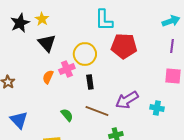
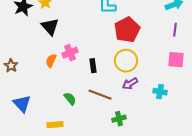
red pentagon: (124, 46) -> (127, 30), turned -30
yellow circle: (85, 54) -> (126, 61), moved
purple arrow: (127, 100) -> (130, 84), size x0.7

